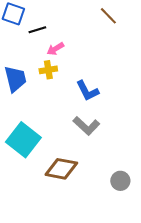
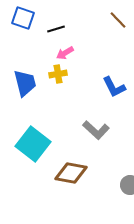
black line: (37, 30) -> (56, 29), moved
blue L-shape: (87, 91) -> (114, 87), moved

